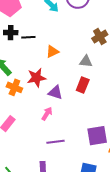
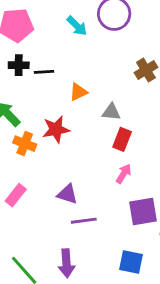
gray triangle: (86, 61) -> (111, 112), moved
purple triangle: (55, 92) -> (67, 194), moved
pink arrow: (47, 114) -> (124, 174), moved

